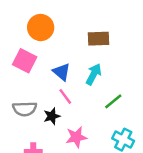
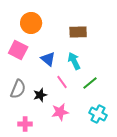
cyan arrow: (94, 74) -> (74, 61), turned -54
pink line: (65, 96) -> (62, 82), moved
gray semicircle: (25, 109) -> (18, 89), turned -66

